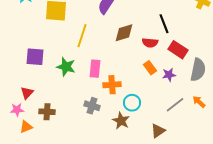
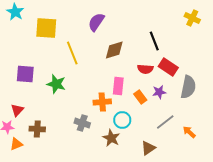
yellow line: (82, 36) -> (72, 53), turned -40
red semicircle: (150, 43) -> (145, 69), moved
orange rectangle: (150, 68) -> (140, 97), moved
pink rectangle: (95, 69) -> (118, 86), moved
orange arrow: (199, 102) -> (189, 132), moved

